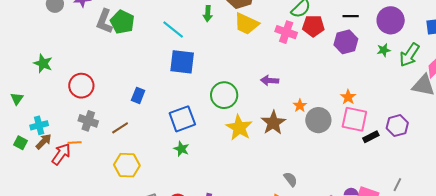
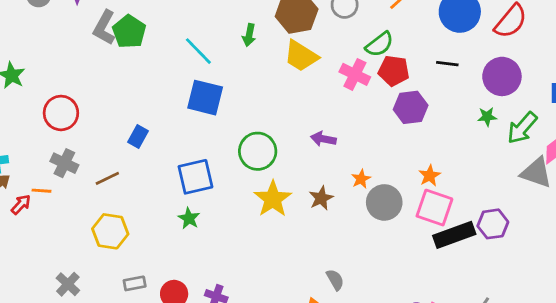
purple hexagon: (346, 42) -> (411, 107), moved
brown star: (273, 123) -> (321, 198), size x0.7
black rectangle: (371, 137) -> (454, 235), size x1.8
red arrow: (61, 154) -> (21, 204), size x0.7

